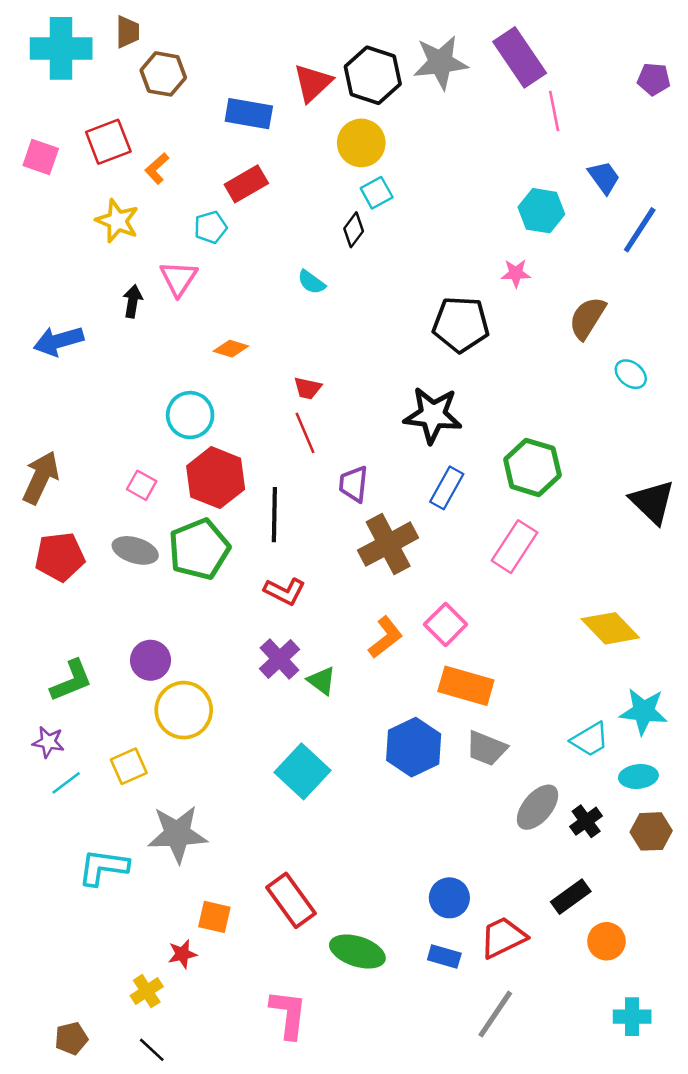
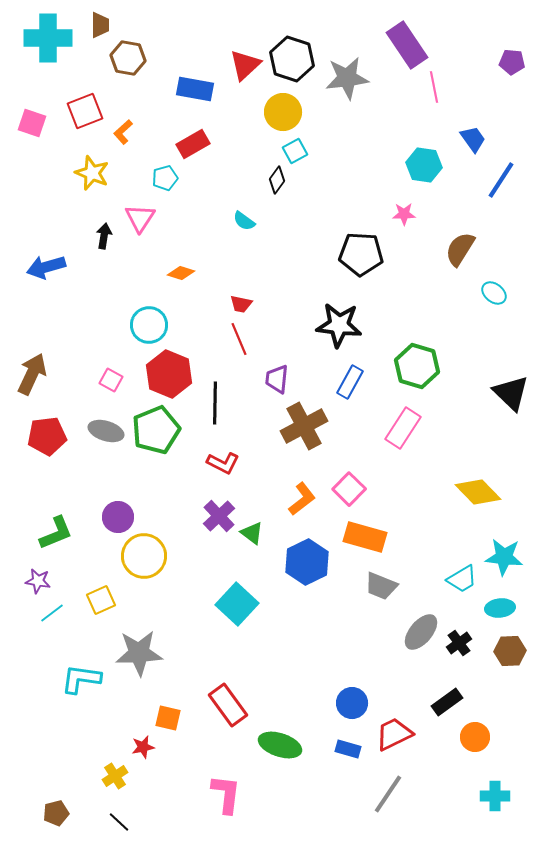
gray star: (440, 62) -> (347, 78), moved
blue hexagon: (414, 747) -> (307, 562), moved

